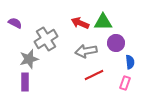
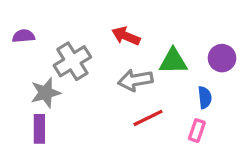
green triangle: (103, 22) -> (173, 61), moved
purple semicircle: (15, 23) -> (24, 36), turned -32
purple circle: (116, 43) -> (222, 58), moved

